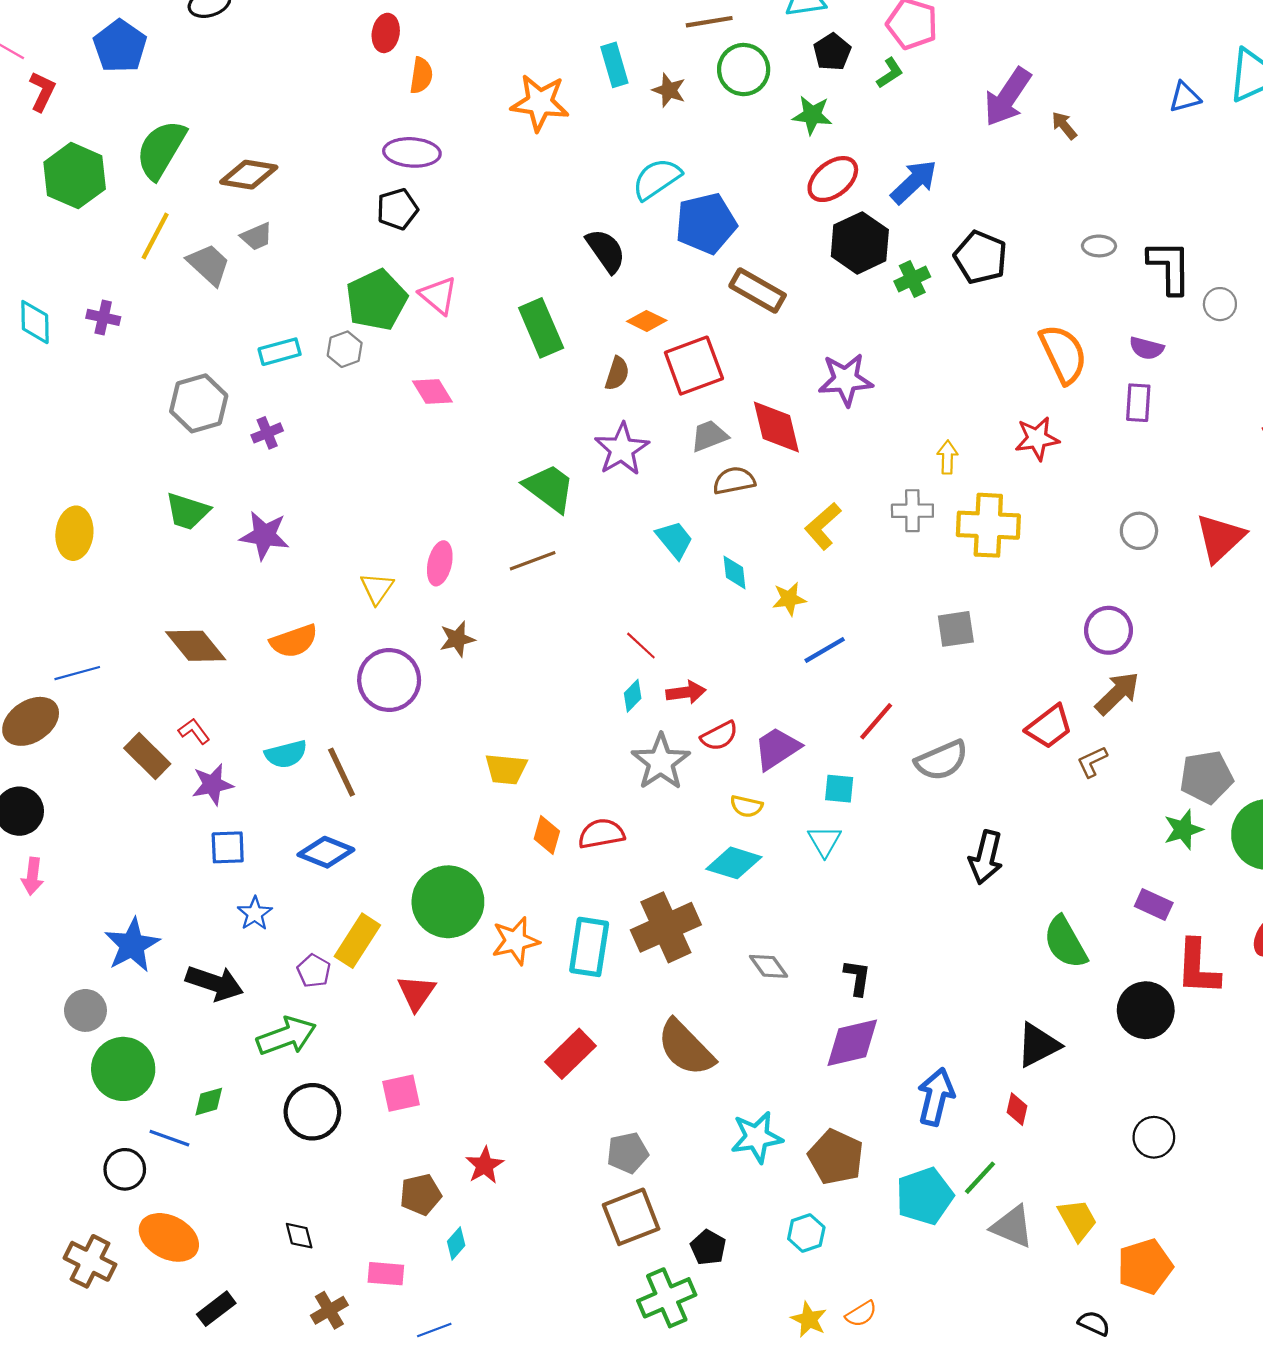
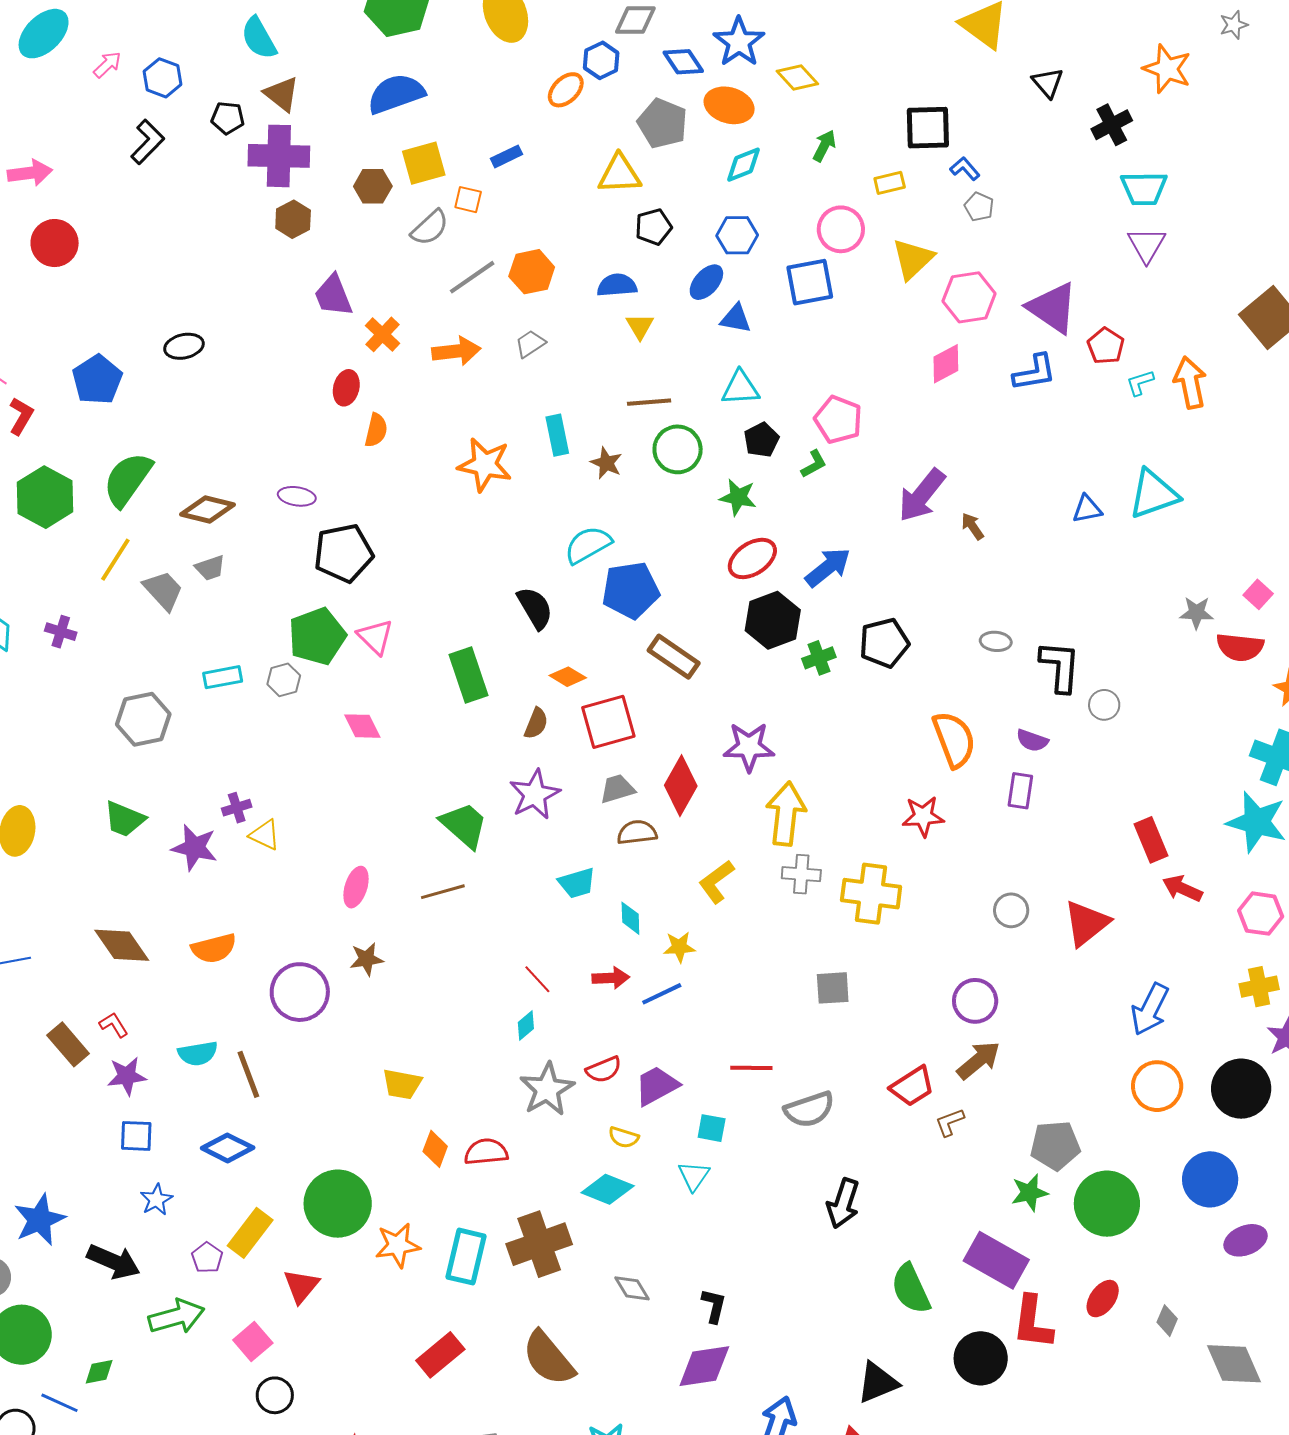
purple ellipse: (412, 152) -> (297, 496), moved, size x0.7
black pentagon: (397, 209) -> (344, 553), size x1.5
black pentagon: (981, 257) -> (884, 643), turned 30
red diamond: (776, 427) -> (681, 786), turned 38
purple cross: (267, 433) -> (237, 808), moved
yellow arrow: (947, 457) -> (786, 814), moved, size x2.0
cyan trapezoid: (675, 540) -> (577, 883), turned 108
yellow triangle: (377, 588) -> (265, 835), moved, turned -44
blue line: (825, 650) -> (662, 994), moved
red arrow: (686, 692) -> (611, 978), moved
red line: (876, 721) -> (751, 1068), turned 45
purple rectangle: (1154, 904) -> (996, 1260), size x1.8
pink square: (401, 1093) -> (253, 1341), moved, turned -33
black circle: (312, 1112) -> (275, 1395), moved, size x0.7

